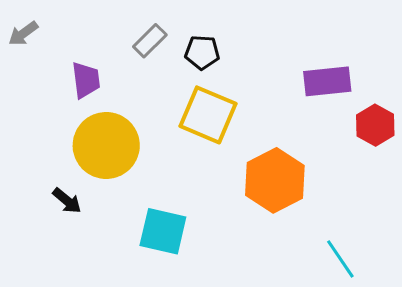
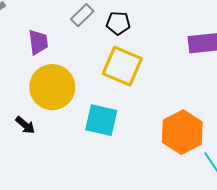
orange hexagon: (275, 180) -> (182, 132), moved
cyan square: (163, 231) -> (101, 120), moved

